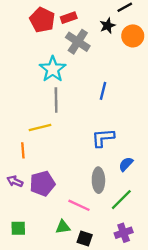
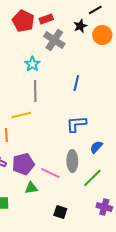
cyan star: (53, 69) -> (32, 64), size x0.7
pink line: (79, 205) -> (50, 173), moved
green triangle: (63, 227) -> (31, 188), moved
purple cross: (124, 233) -> (104, 207), moved, turned 35

